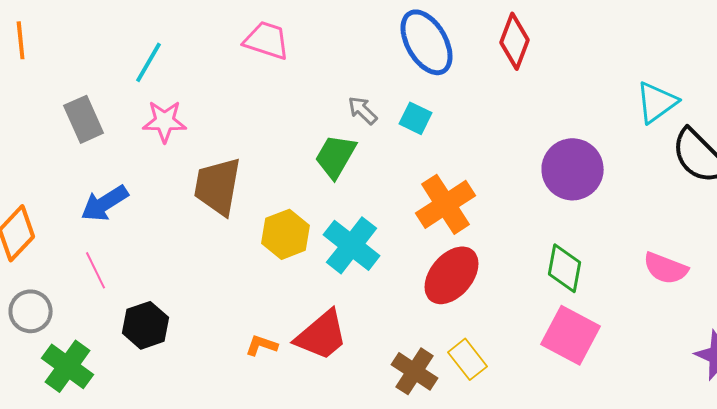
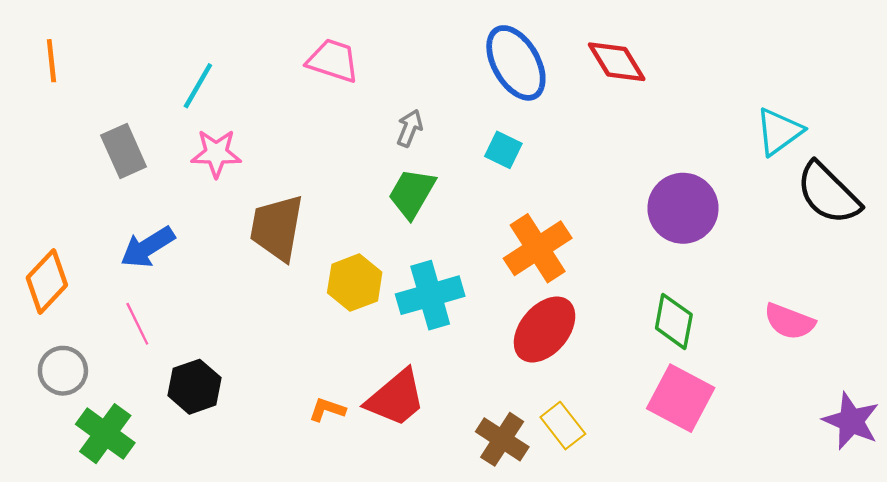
red diamond: (515, 41) -> (617, 62), turned -52
gray arrow: (363, 110) -> (410, 128), moved, turned 68
cyan cross: (352, 245) -> (430, 295), turned 36

